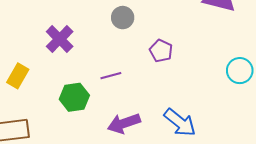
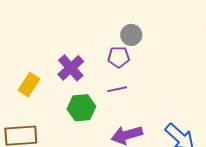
purple cross: (60, 39) -> (71, 68), moved
purple pentagon: (161, 51) -> (119, 57), moved, turned -30

